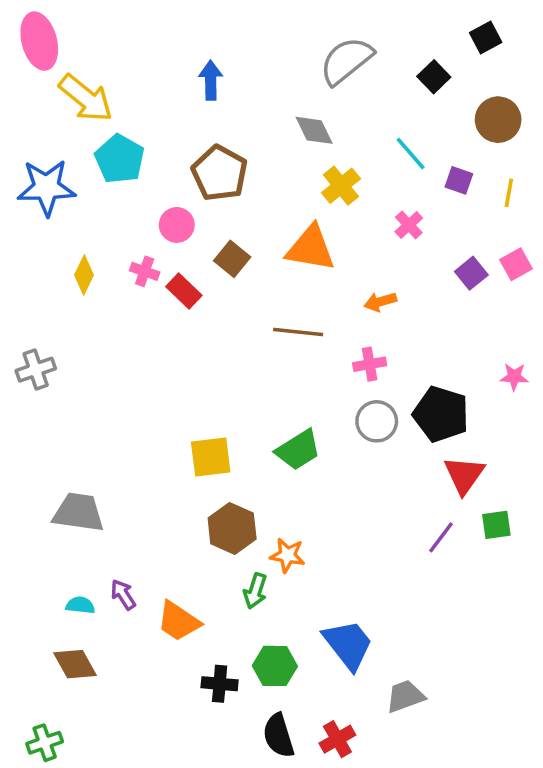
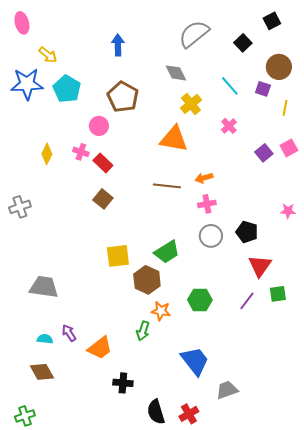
pink ellipse: (39, 41) -> (22, 23), size x0.7
yellow arrow: (86, 98) -> (48, 55), size x0.6
purple square: (459, 180) -> (263, 89), moved
blue star: (46, 187) -> (27, 84), moved
brown square: (232, 259) -> (103, 199), moved
orange arrow: (380, 302) -> (204, 178), moved
black pentagon: (441, 414) -> (247, 232), size x0.7
brown hexagon: (232, 528) -> (147, 280), moved
orange trapezoid: (179, 621) -> (100, 348), turned -72
green hexagon: (275, 666) -> (200, 300), moved

